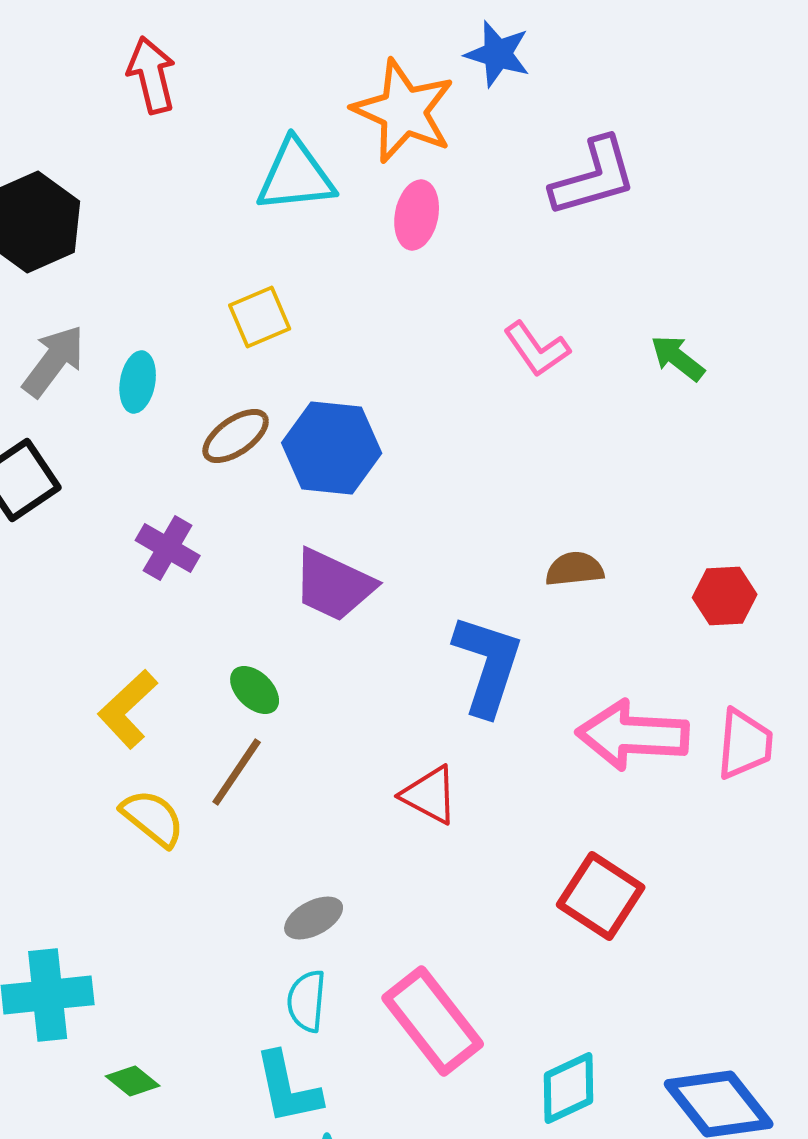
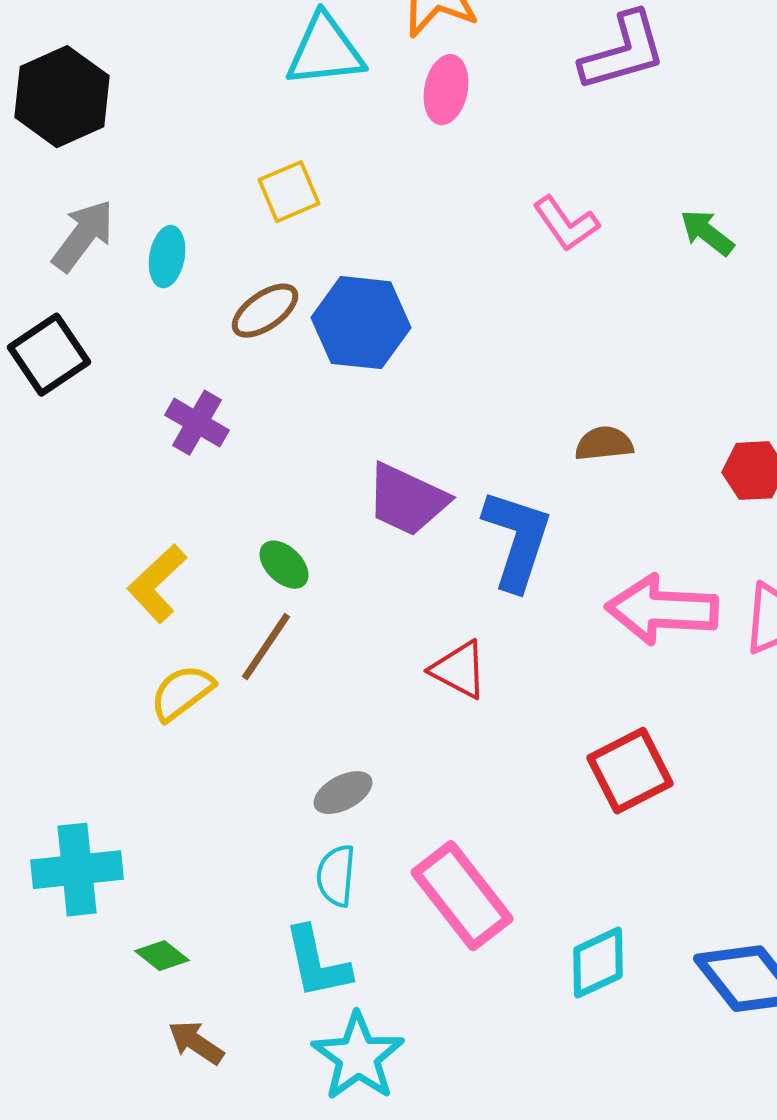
purple trapezoid: (334, 585) -> (407, 500), moved
yellow semicircle: (153, 818) -> (182, 693), turned -76
red square: (601, 896) -> (630, 771), turned 30

